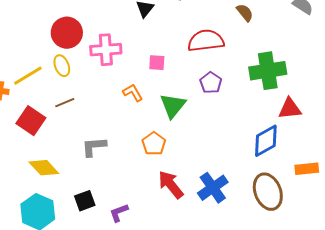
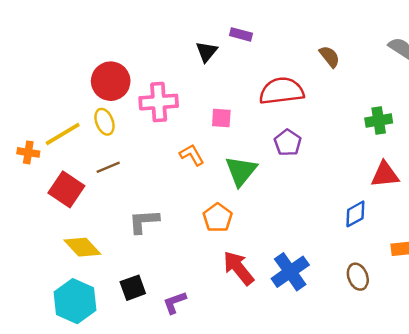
green cross: (268, 71) -> (379, 120), moved, size x0.6
blue diamond: (266, 141) -> (355, 214), size x0.7
brown ellipse: (268, 192) -> (358, 277), size x0.6

